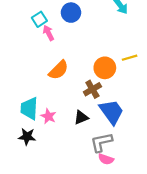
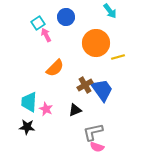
orange circle: (105, 68) -> (96, 43), moved, size x1.4
blue trapezoid: (112, 112) -> (102, 90), moved

